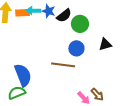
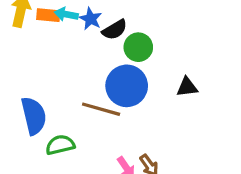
black triangle: (105, 44) -> (187, 87), moved
blue circle: (76, 48) -> (127, 86), size x1.6
green semicircle: (17, 93) -> (60, 145), moved

